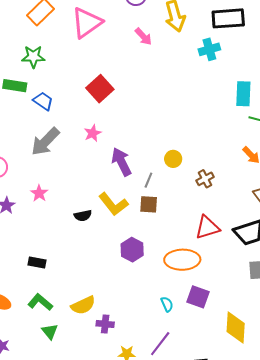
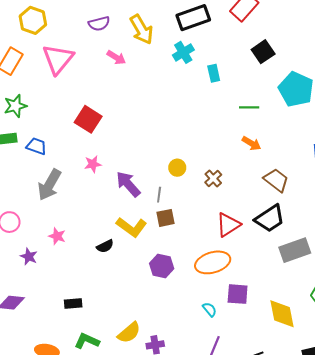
cyan rectangle: (243, 94) -> (214, 73), moved, size x0.7
pink star: (93, 133) -> (93, 164), turned 30

